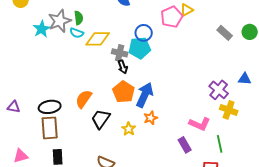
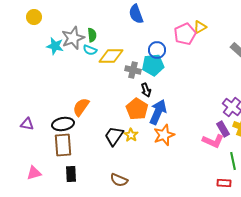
cyan star: (42, 29) -> (55, 46), turned -30
black arrow: (123, 67) -> (146, 90), moved
orange semicircle: (84, 99) -> (81, 107), moved
orange star: (151, 118) -> (164, 135), size x1.5
yellow star: (129, 129) -> (131, 135), moved
purple rectangle: (185, 145) -> (223, 129), moved

